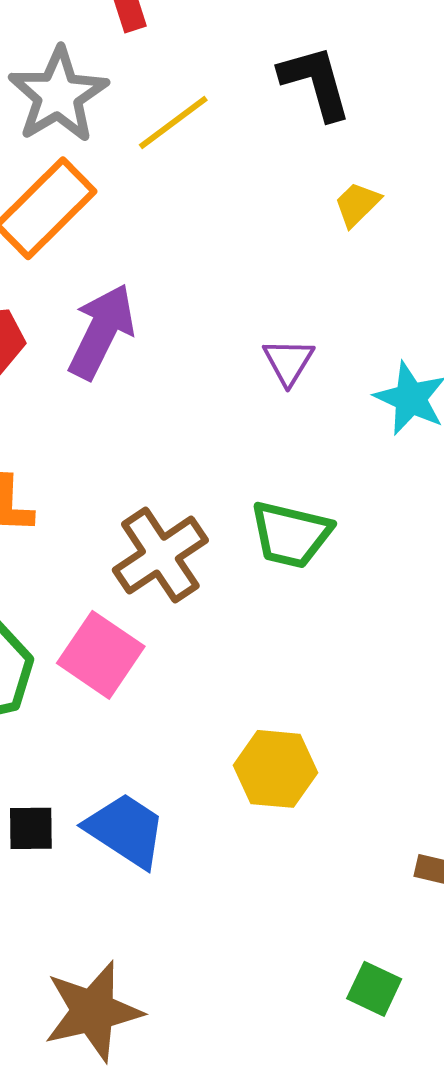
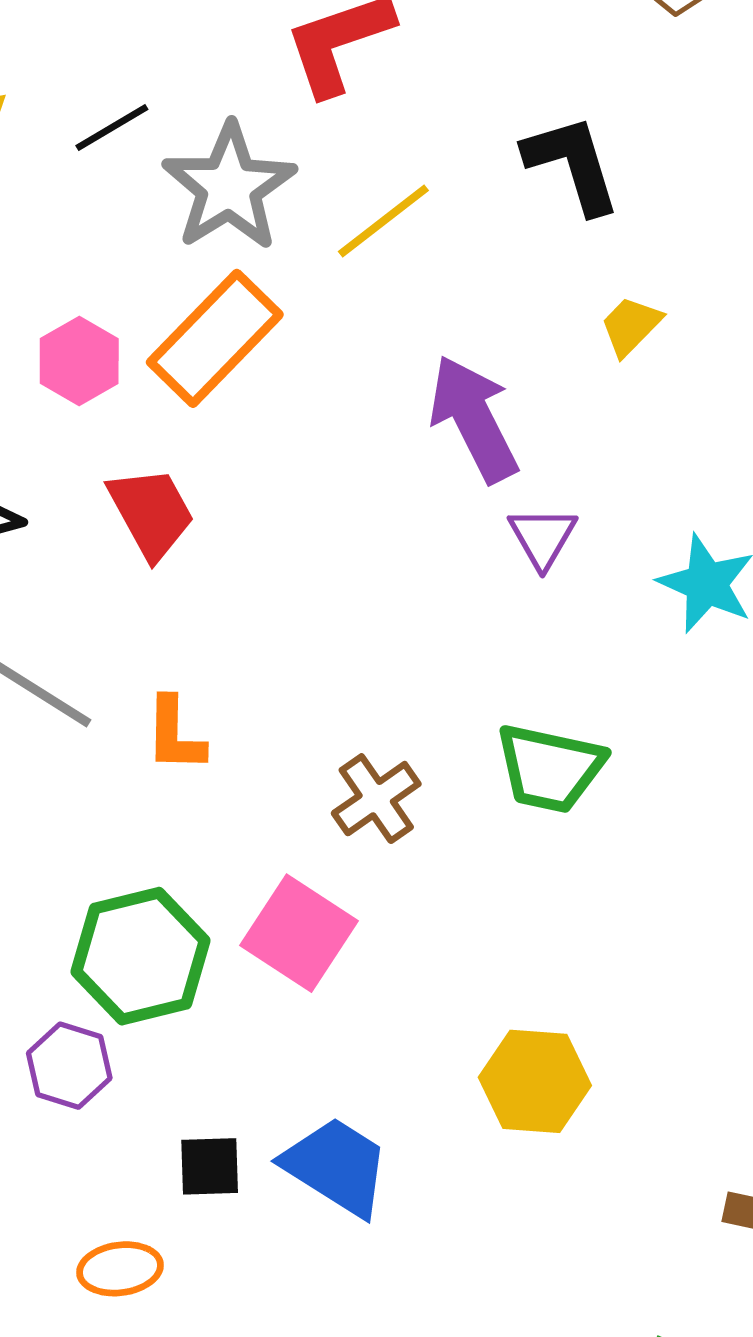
purple arrow: (101, 331) -> (474, 419), moved, turned -52
brown cross: (160, 555) -> (376, 799), size x0.7

